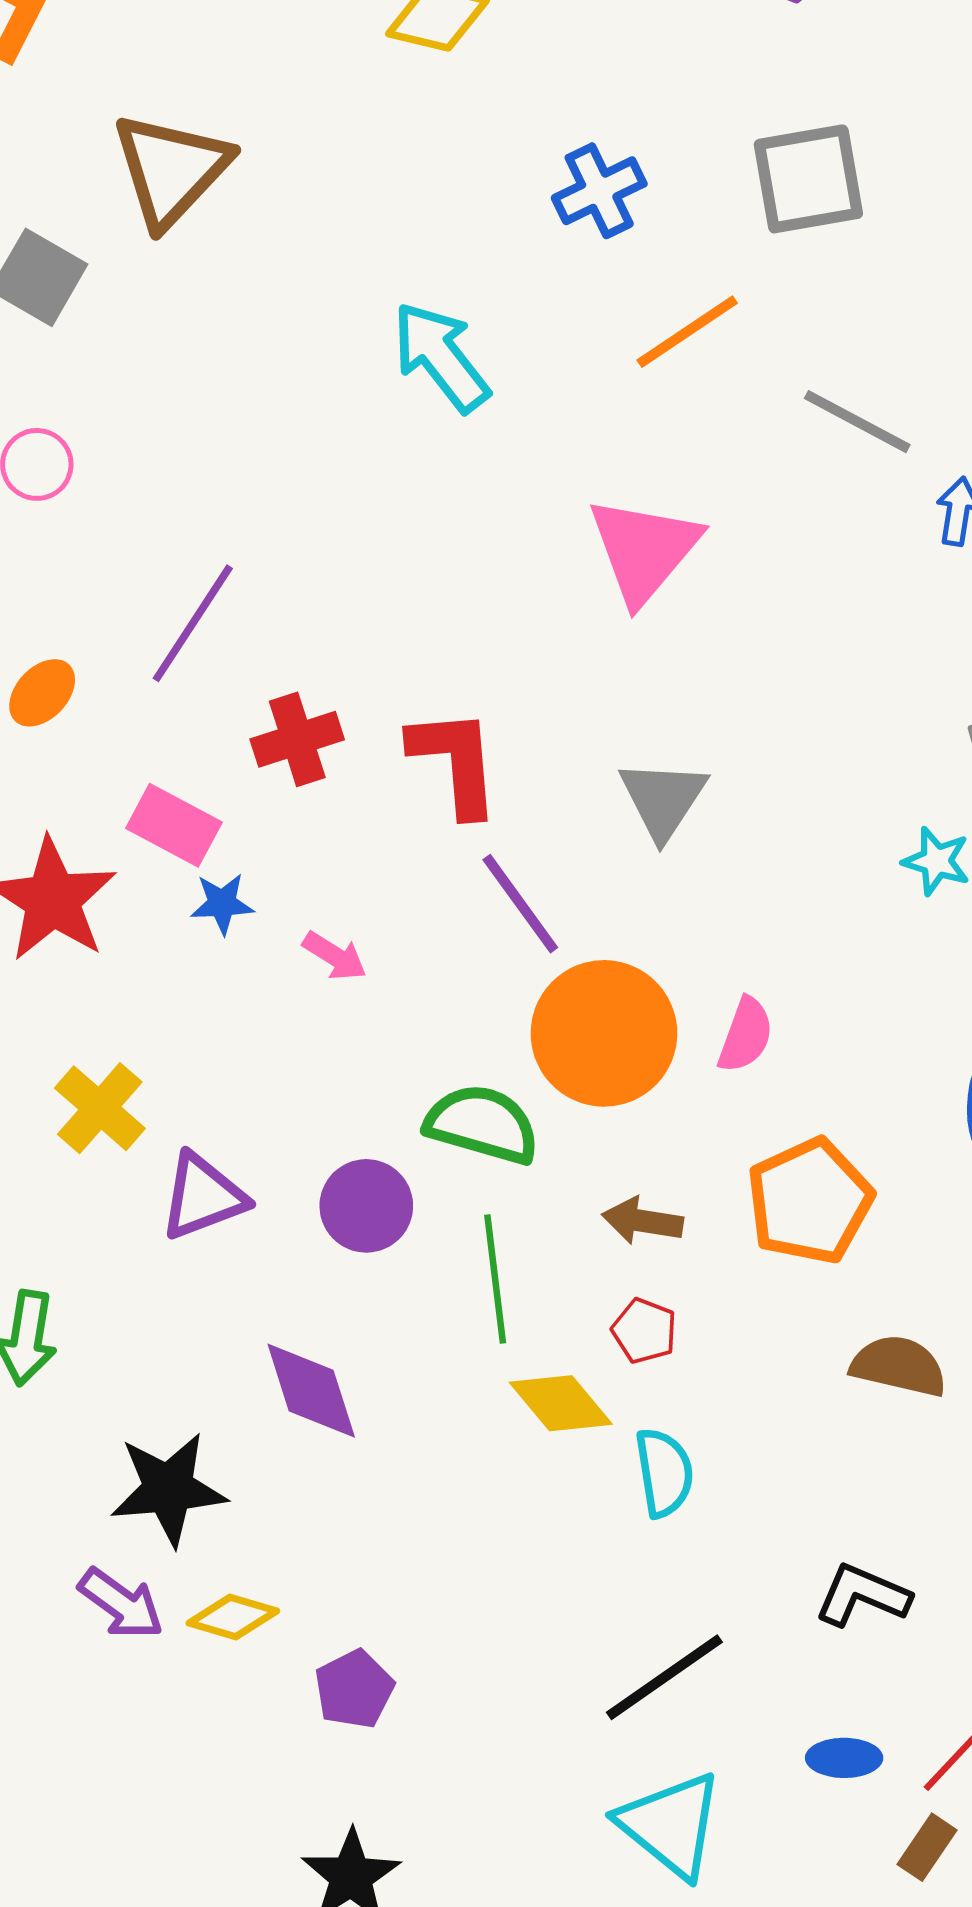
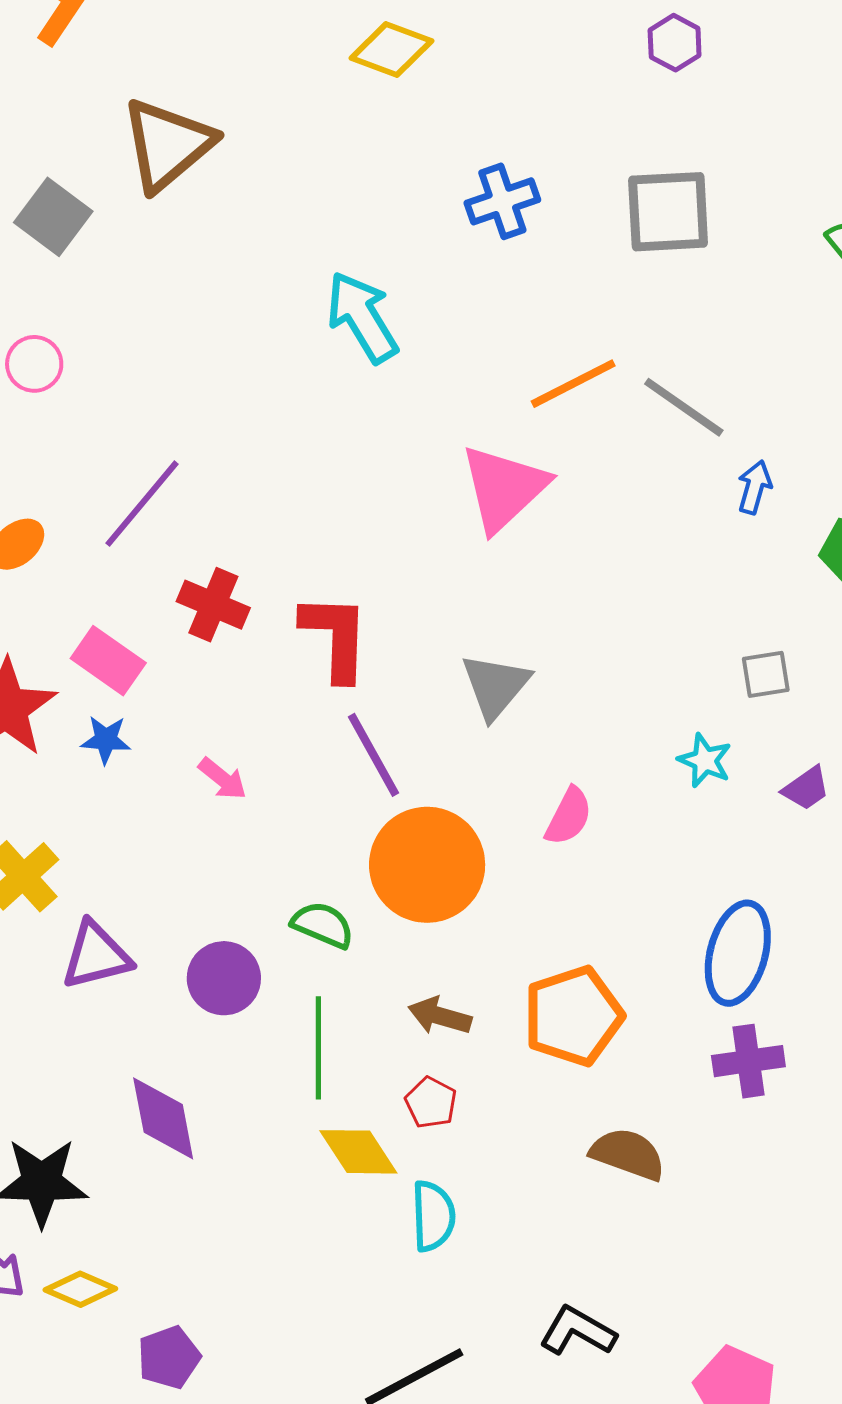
orange line: (687, 332) -> (573, 384), moved
red cross: (297, 739) -> (213, 605), turned 34
blue star: (222, 904) -> (106, 740), moved
pink semicircle: (746, 1035) -> (569, 816), moved
green semicircle: (482, 1124) -> (323, 925), size x0.7

